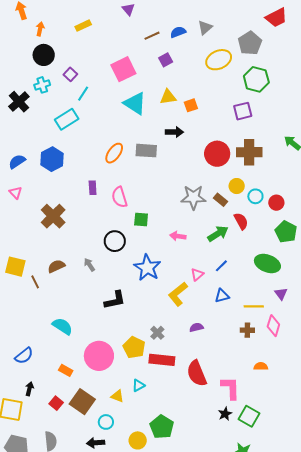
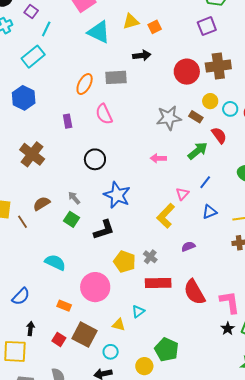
pink semicircle: (119, 197) -> (104, 114), moved
green square: (141, 220) -> (72, 219), moved, turned 35
black circle: (115, 241) -> (95, 159), moved
blue star: (147, 268) -> (117, 195), moved
yellow pentagon: (134, 347) -> (125, 262), moved

